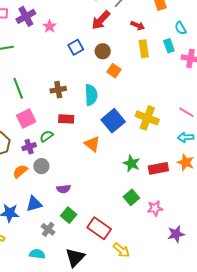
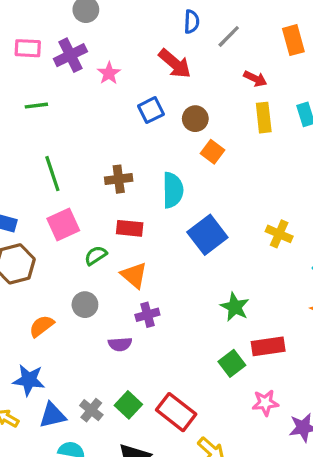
red arrow: (101, 20) -> (175, 64), moved, turned -95
yellow cross: (147, 118) -> (279, 234), moved, size x0.7
orange triangle: (92, 144) -> (134, 275), moved
purple cross: (29, 147) -> (147, 315), moved
red rectangle: (158, 168) -> (268, 346), moved
orange semicircle: (20, 171) -> (42, 326), moved
blue triangle: (34, 204) -> (53, 415), moved
pink star: (155, 208) -> (265, 403), moved
green square: (69, 215) -> (128, 405), moved

